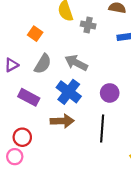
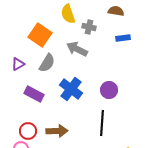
orange square: (35, 34) -> (40, 35), size x1.6
gray arrow: (76, 63) -> (77, 49), moved
brown arrow: (62, 121) -> (57, 131), moved

